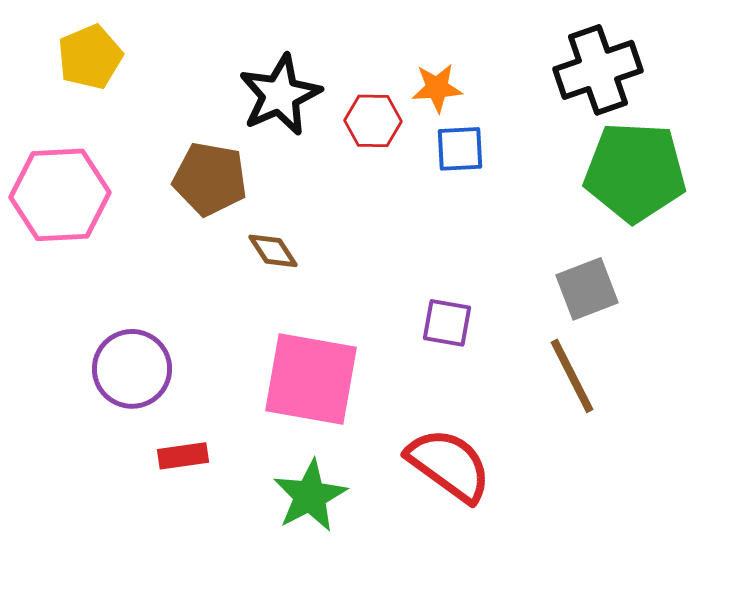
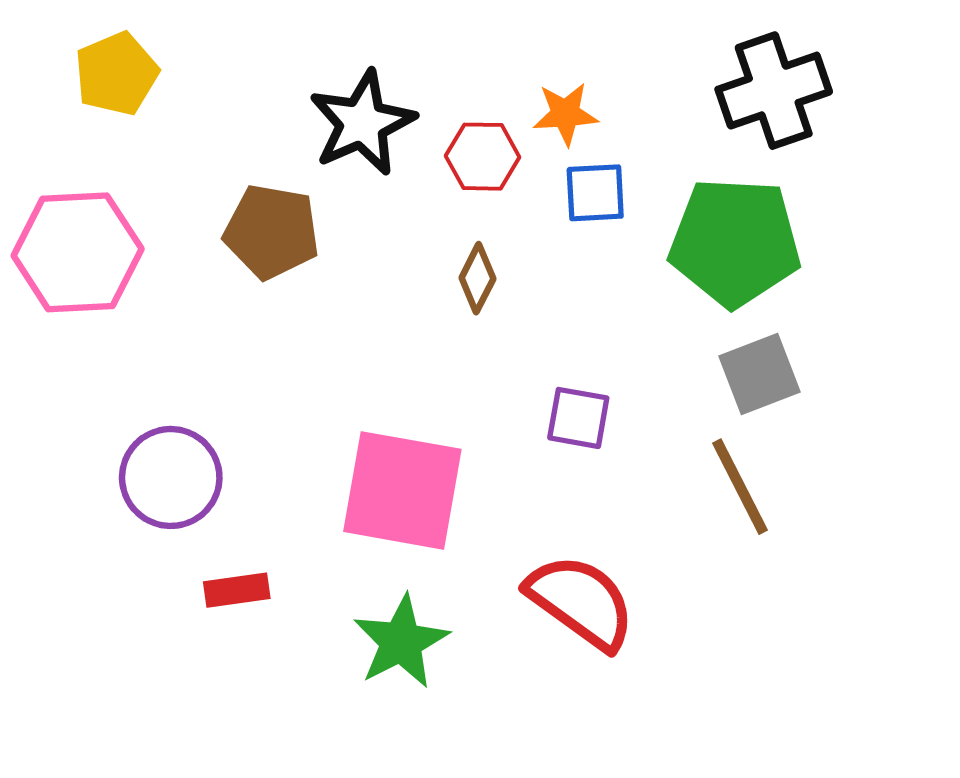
green pentagon: (635, 172) -> (735, 242), moved
brown diamond: (273, 251) -> (477, 278), moved, turned 60

